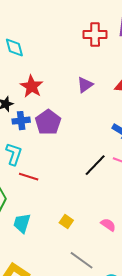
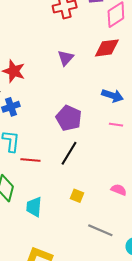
purple pentagon: (48, 122) -> (69, 118), moved
black line: (95, 165) -> (69, 153), moved

